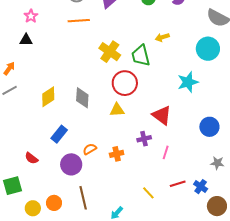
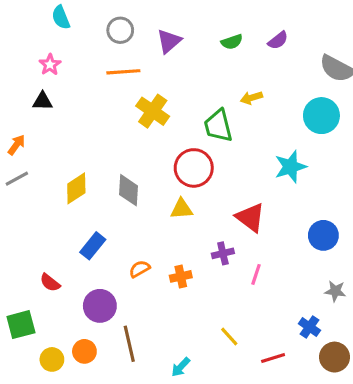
yellow cross: (110, 52) -> (153, 111), moved
purple circle: (71, 164) -> (100, 306), moved
red line: (178, 184) -> (273, 358), moved

